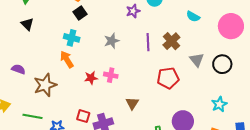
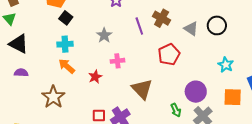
black triangle: (27, 24) -> (19, 44), size x1.5
purple semicircle: (18, 69) -> (21, 73), moved
pink cross: (111, 75) -> (117, 61), moved
brown triangle: (132, 103) -> (142, 89), size x1.6

